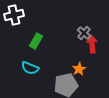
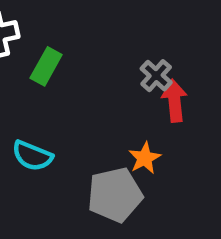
green rectangle: (36, 41) -> (46, 66), moved

